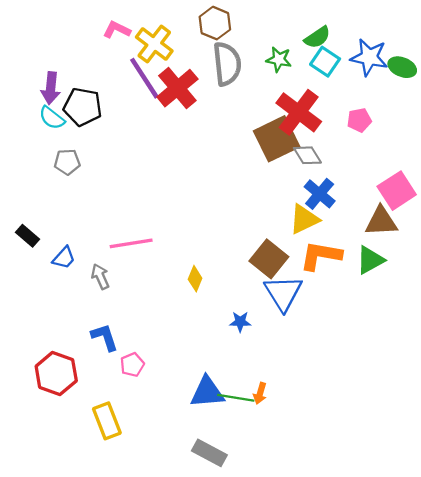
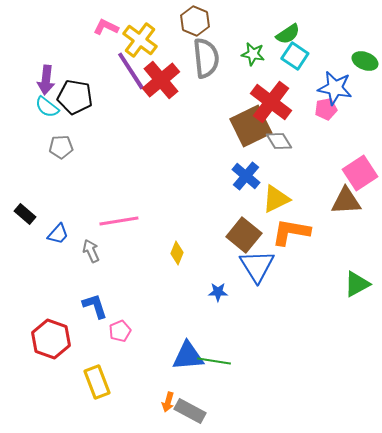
blue star: (369, 57) -> (335, 88), moved
blue cross: (320, 194) -> (246, 176), moved
green triangle: (370, 260) -> (357, 284), moved
orange arrow: (260, 393) -> (168, 402), moved

